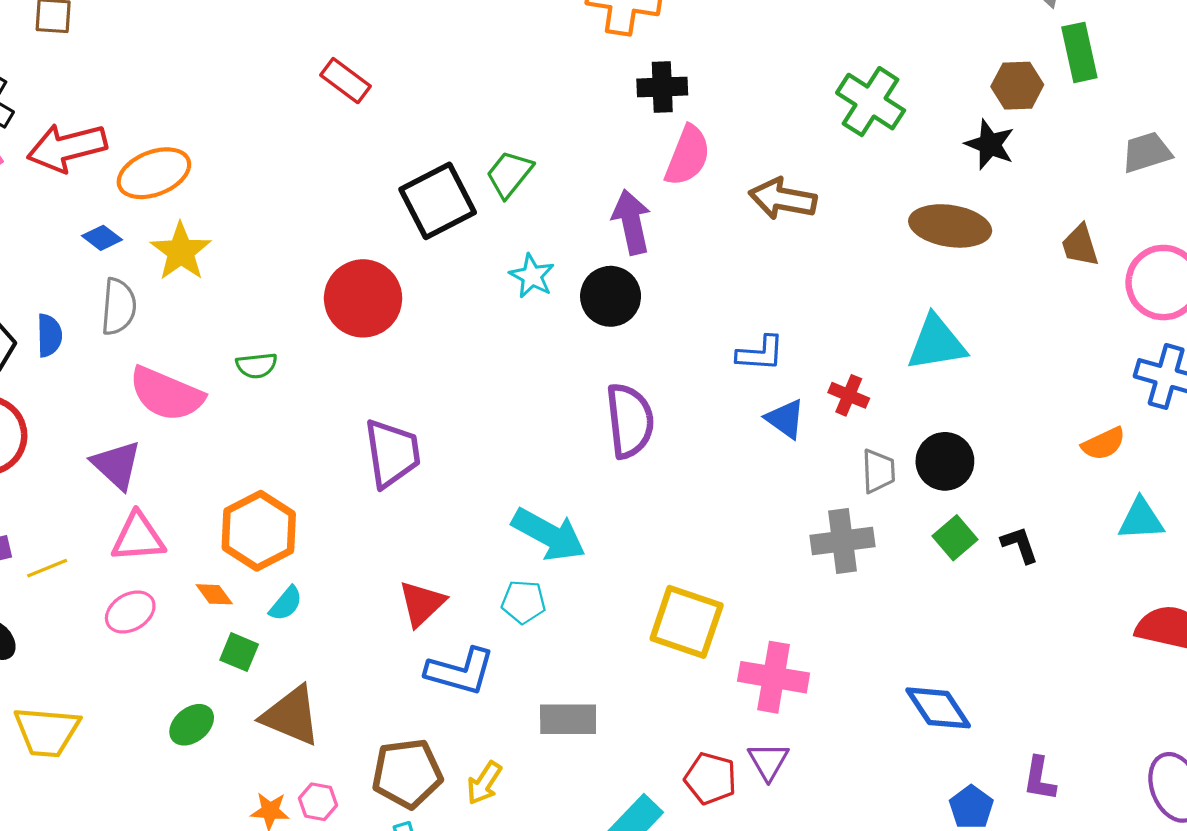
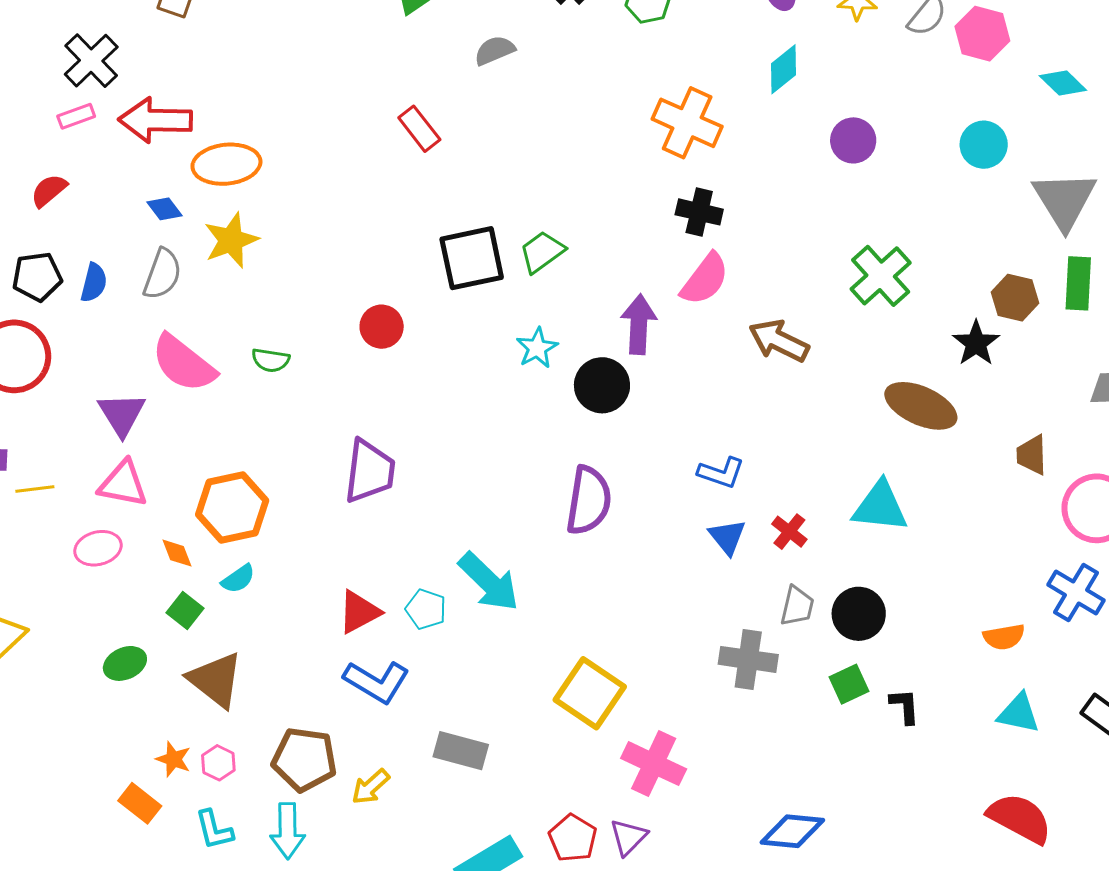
red circle: (363, 298) -> (382, 327), size x0.6
cyan pentagon: (524, 602) -> (426, 609), moved
blue diamond: (938, 708) -> (792, 831), turned -66

